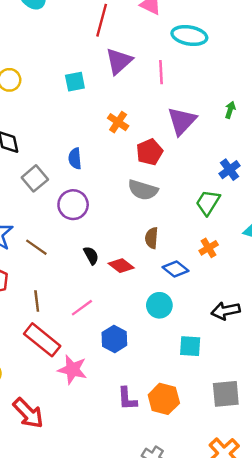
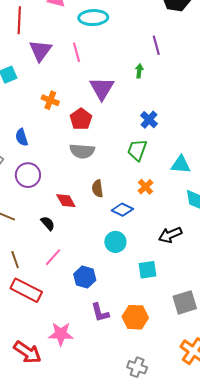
black semicircle: (91, 255) -> (48, 223), moved
red diamond: (121, 266) -> (66, 201), moved, turned 35
pink star: (72, 370) -> (61, 334), moved
purple L-shape: (127, 399) -> (100, 313), moved

